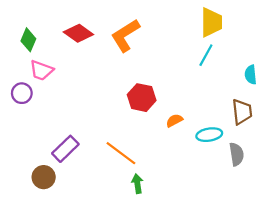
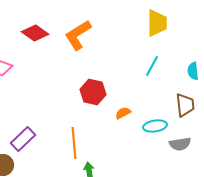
cyan line: (206, 55) -> (152, 66), moved
orange line: (121, 153) -> (74, 143), turned 48
gray semicircle: (236, 154) -> (180, 144), turned 90

